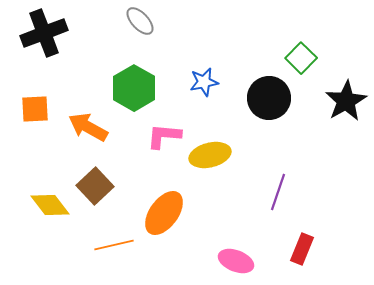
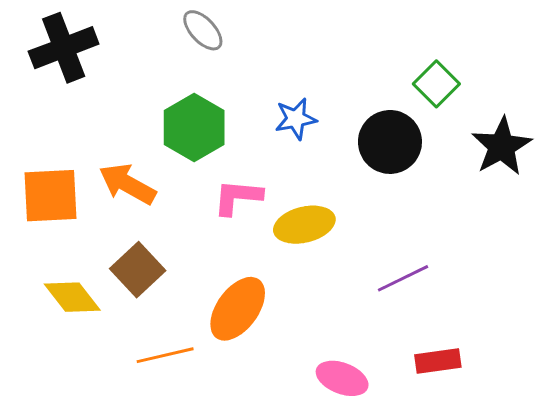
orange square: (35, 109) -> (51, 196), moved, size x1.4
purple line: (278, 192) -> (403, 278), turned 45
red rectangle: (302, 249) -> (438, 361), turned 60

